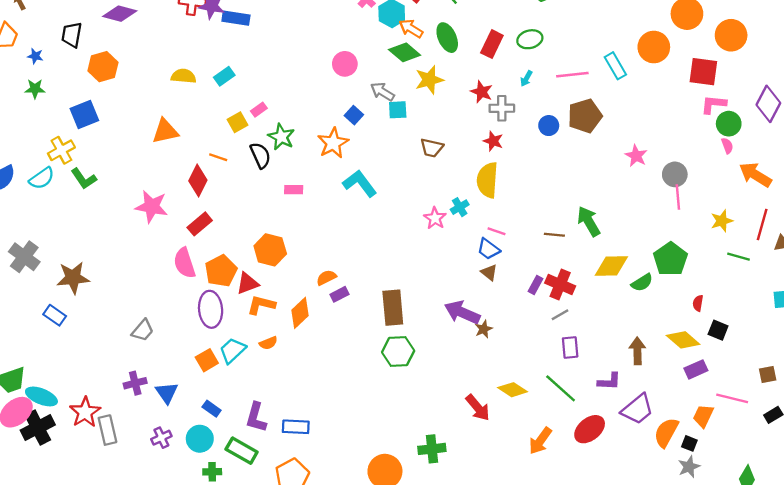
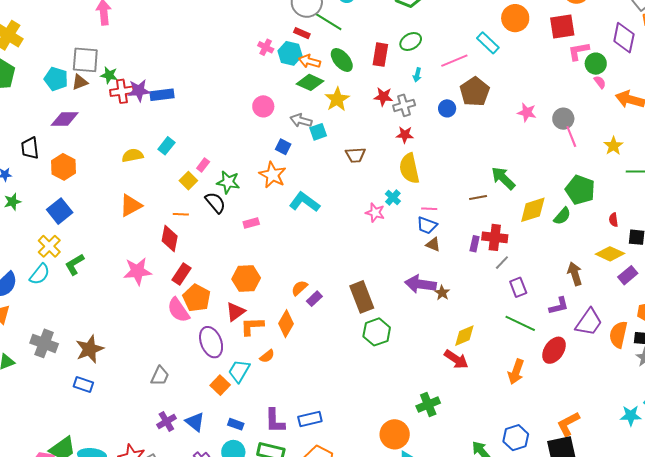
green L-shape: (84, 179) -> (75, 264), turned 110
orange pentagon: (221, 271) -> (197, 298), moved
yellow diamond: (513, 390) -> (464, 336), moved, turned -40

